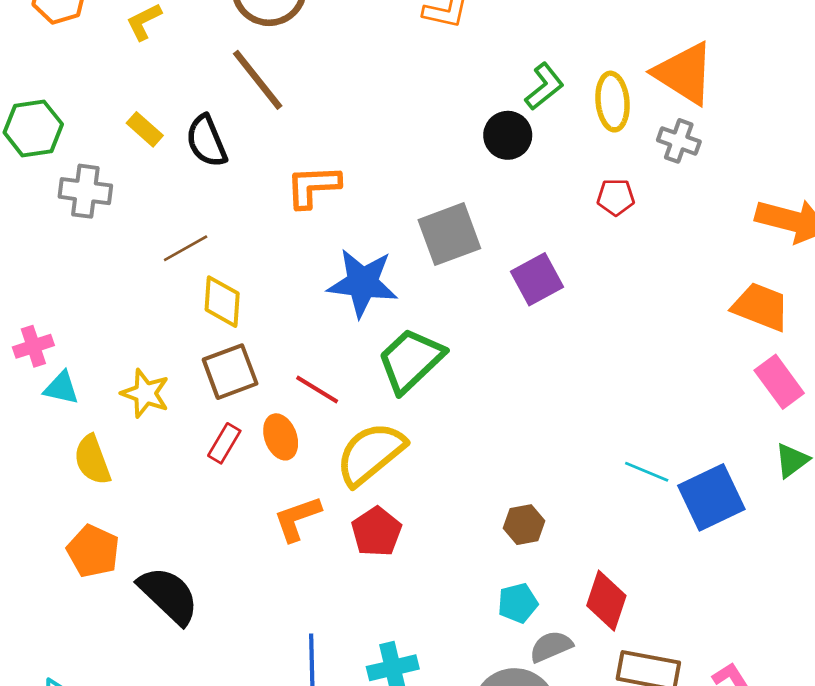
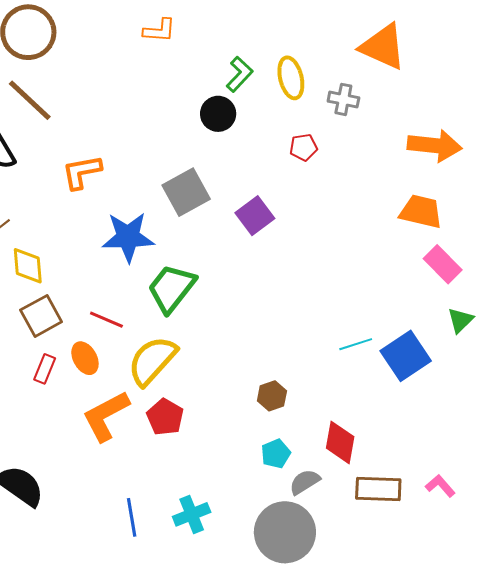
orange triangle: (684, 73) -> (383, 47), moved
cyan line: (647, 472) -> (356, 344), turned -32
orange L-shape: (297, 519) -> (106, 416), size x1.4

